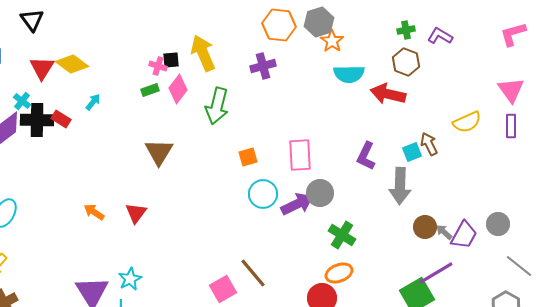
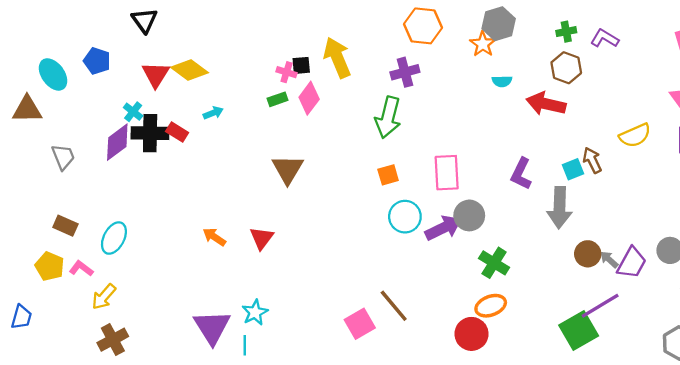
gray hexagon: (319, 22) -> (499, 24), moved
cyan semicircle: (349, 74) -> (502, 81), size x0.6
cyan arrow: (93, 102) -> (213, 113), turned 30
green arrow: (217, 106) -> (388, 117), moved

